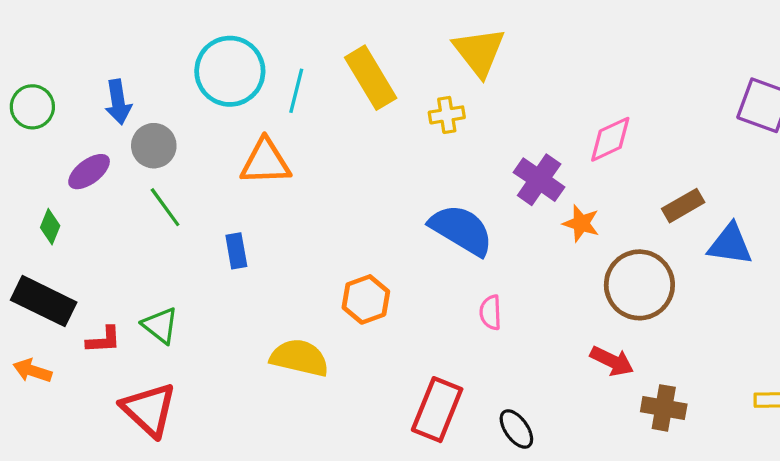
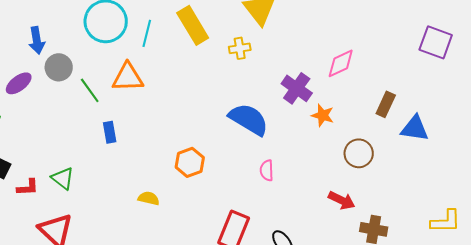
brown rectangle: (683, 206) -> (386, 104), turned -35
green line: (165, 207) -> (90, 90), moved
brown circle: (639, 285) -> (359, 153), size x0.7
yellow semicircle: (299, 358) -> (149, 198), size x0.6

